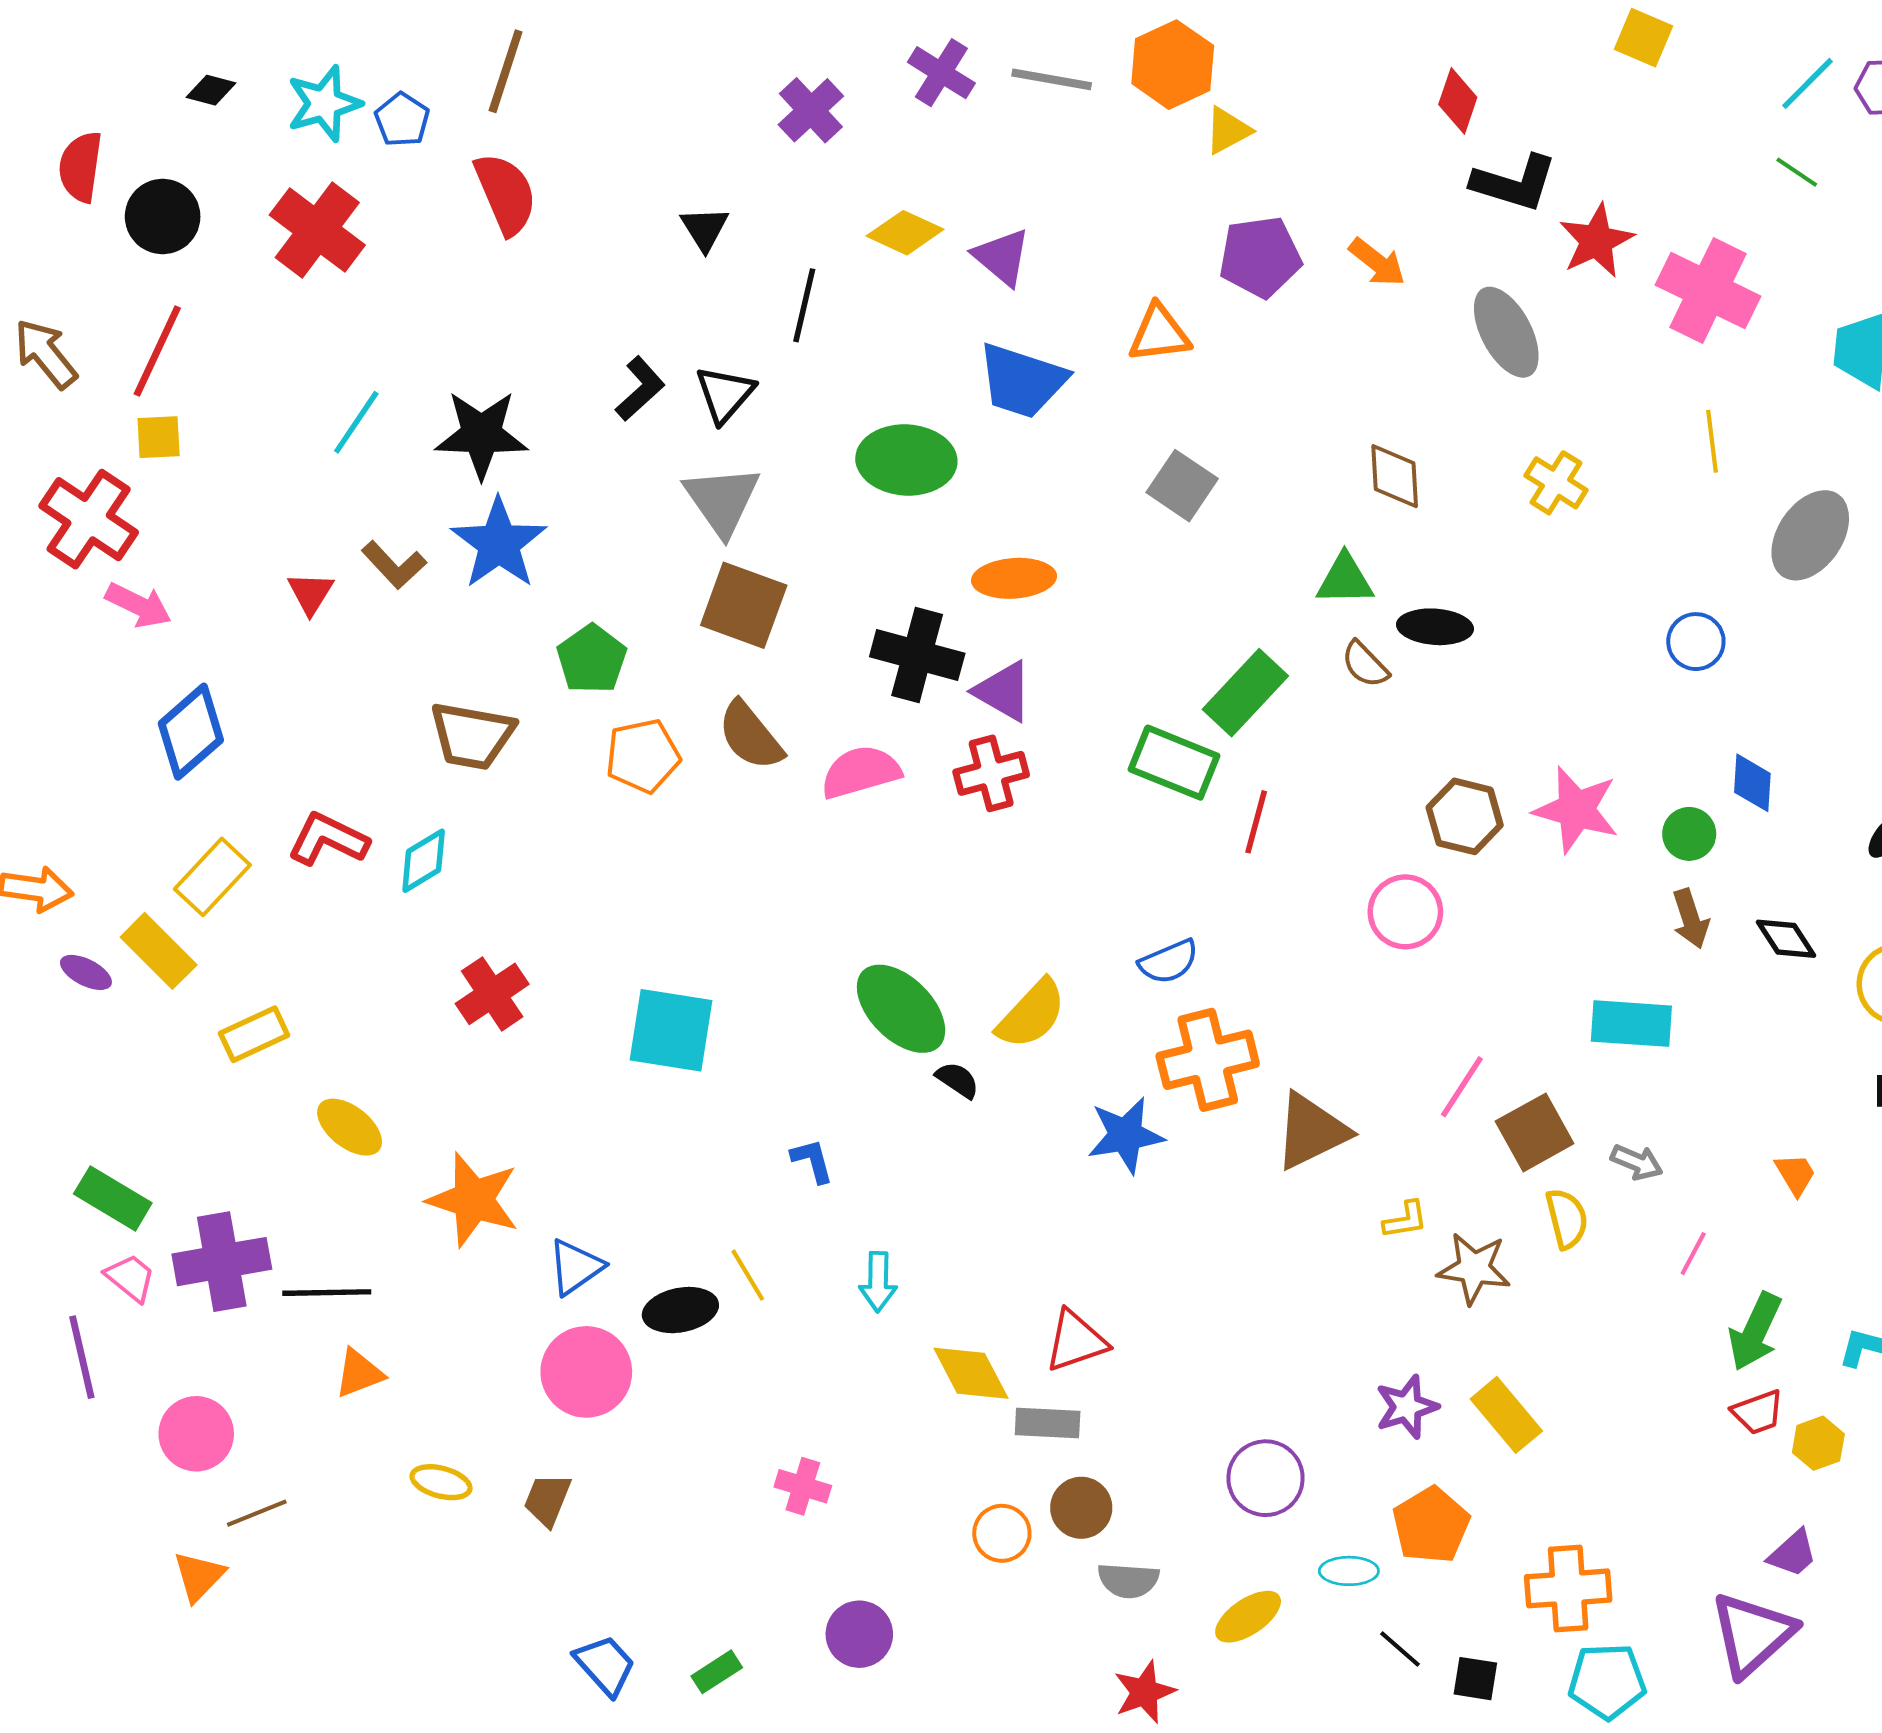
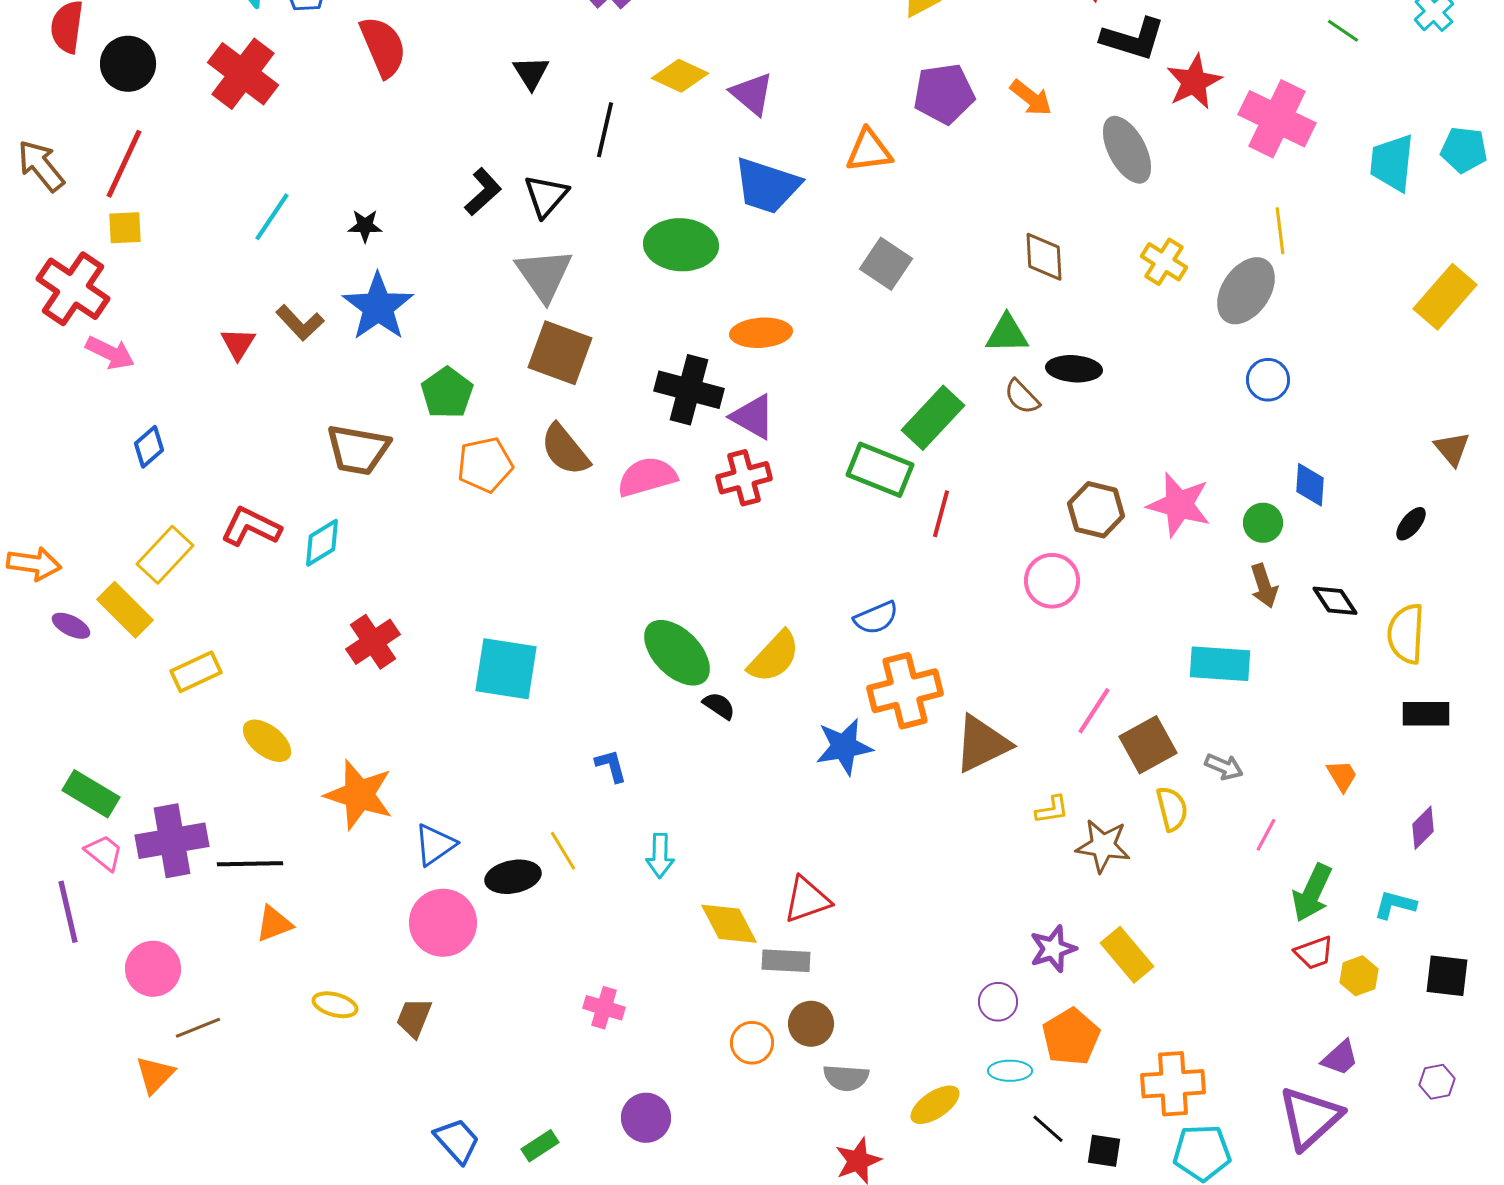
black star: (481, 434) -> (365, 226), size x0.5
gray ellipse: (1810, 535) -> (1246, 291), moved
blue diamond: (191, 732) -> (149, 447), size x0.6
purple circle: (1266, 1478) -> (998, 1002), moved, size x0.7

